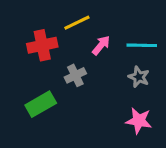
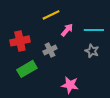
red cross: (42, 45) -> (20, 41), moved
pink star: (139, 121) -> (70, 85), moved

